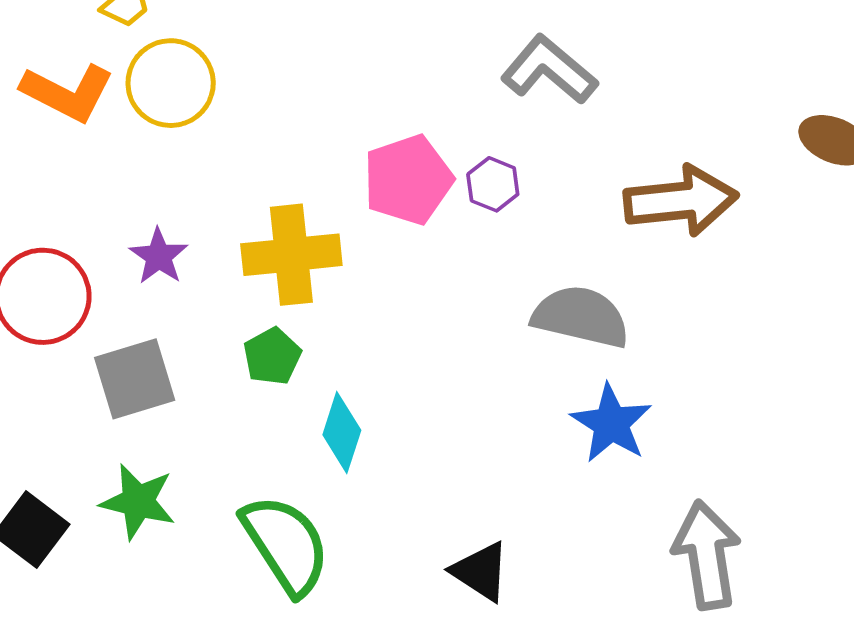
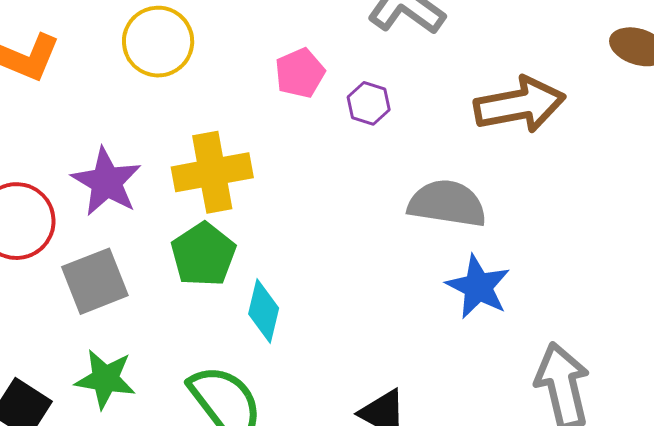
yellow circle: (171, 83) -> (158, 42), moved
pink pentagon: (408, 180) -> (300, 73), moved, size x0.7
purple star: (159, 256) -> (106, 182), size x1.5
green pentagon: (272, 356) -> (203, 255), size x1.4

